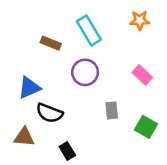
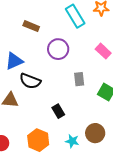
cyan rectangle: (89, 30) -> (75, 16), moved
black rectangle: (67, 151) -> (58, 111), moved

